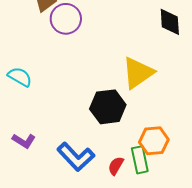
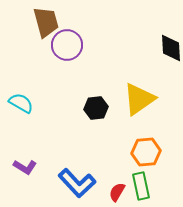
black hexagon: (108, 107) -> (96, 108), moved, size x0.7
orange hexagon: (154, 141) -> (146, 152), moved

